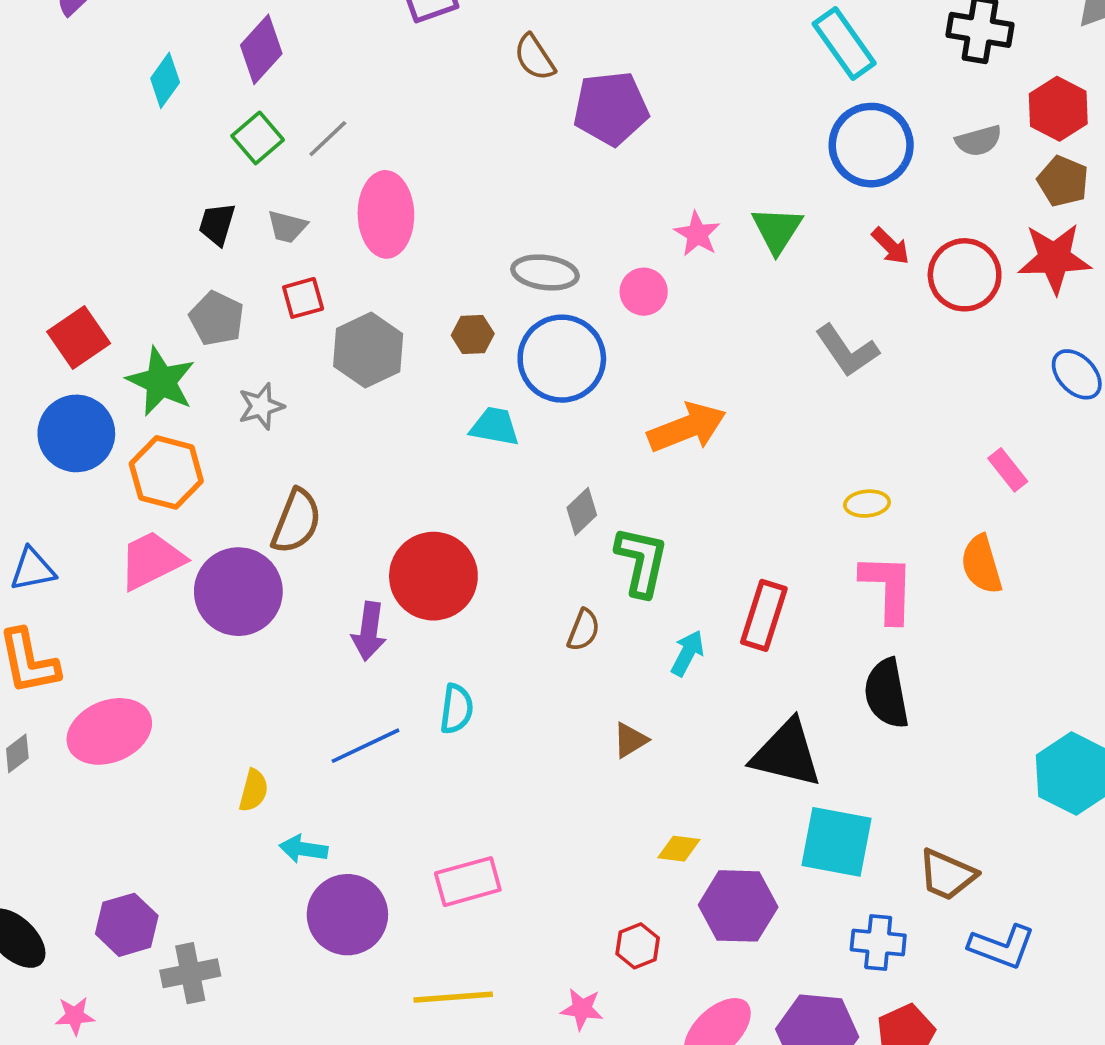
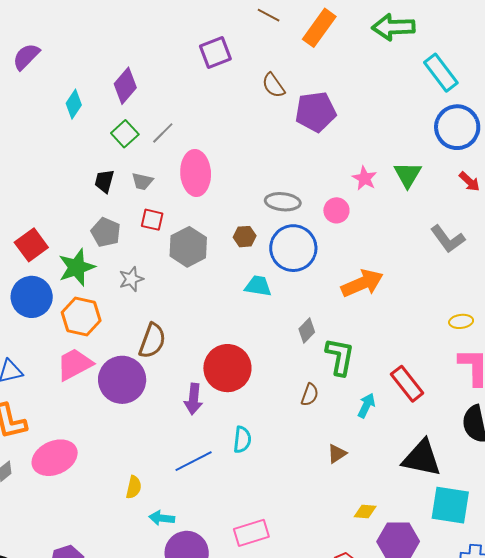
red square: (303, 298) -> (152, 220), turned 30
green star: (161, 381) -> (77, 267), turned 30
red rectangle: (764, 615) -> (407, 384), turned -54

